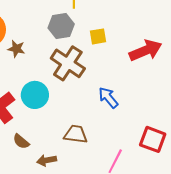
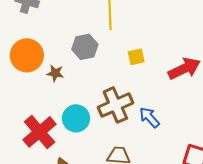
gray hexagon: (61, 26) -> (85, 47), moved
brown cross: (68, 63) -> (115, 105), moved, turned 36

